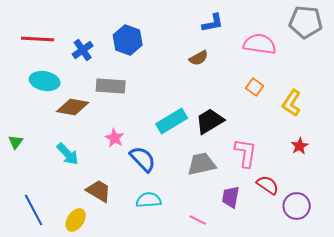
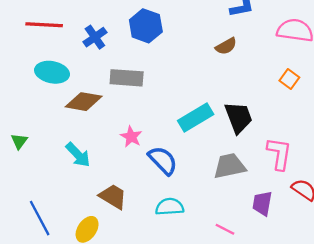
black trapezoid: (210, 121) -> (239, 117), turned 100

